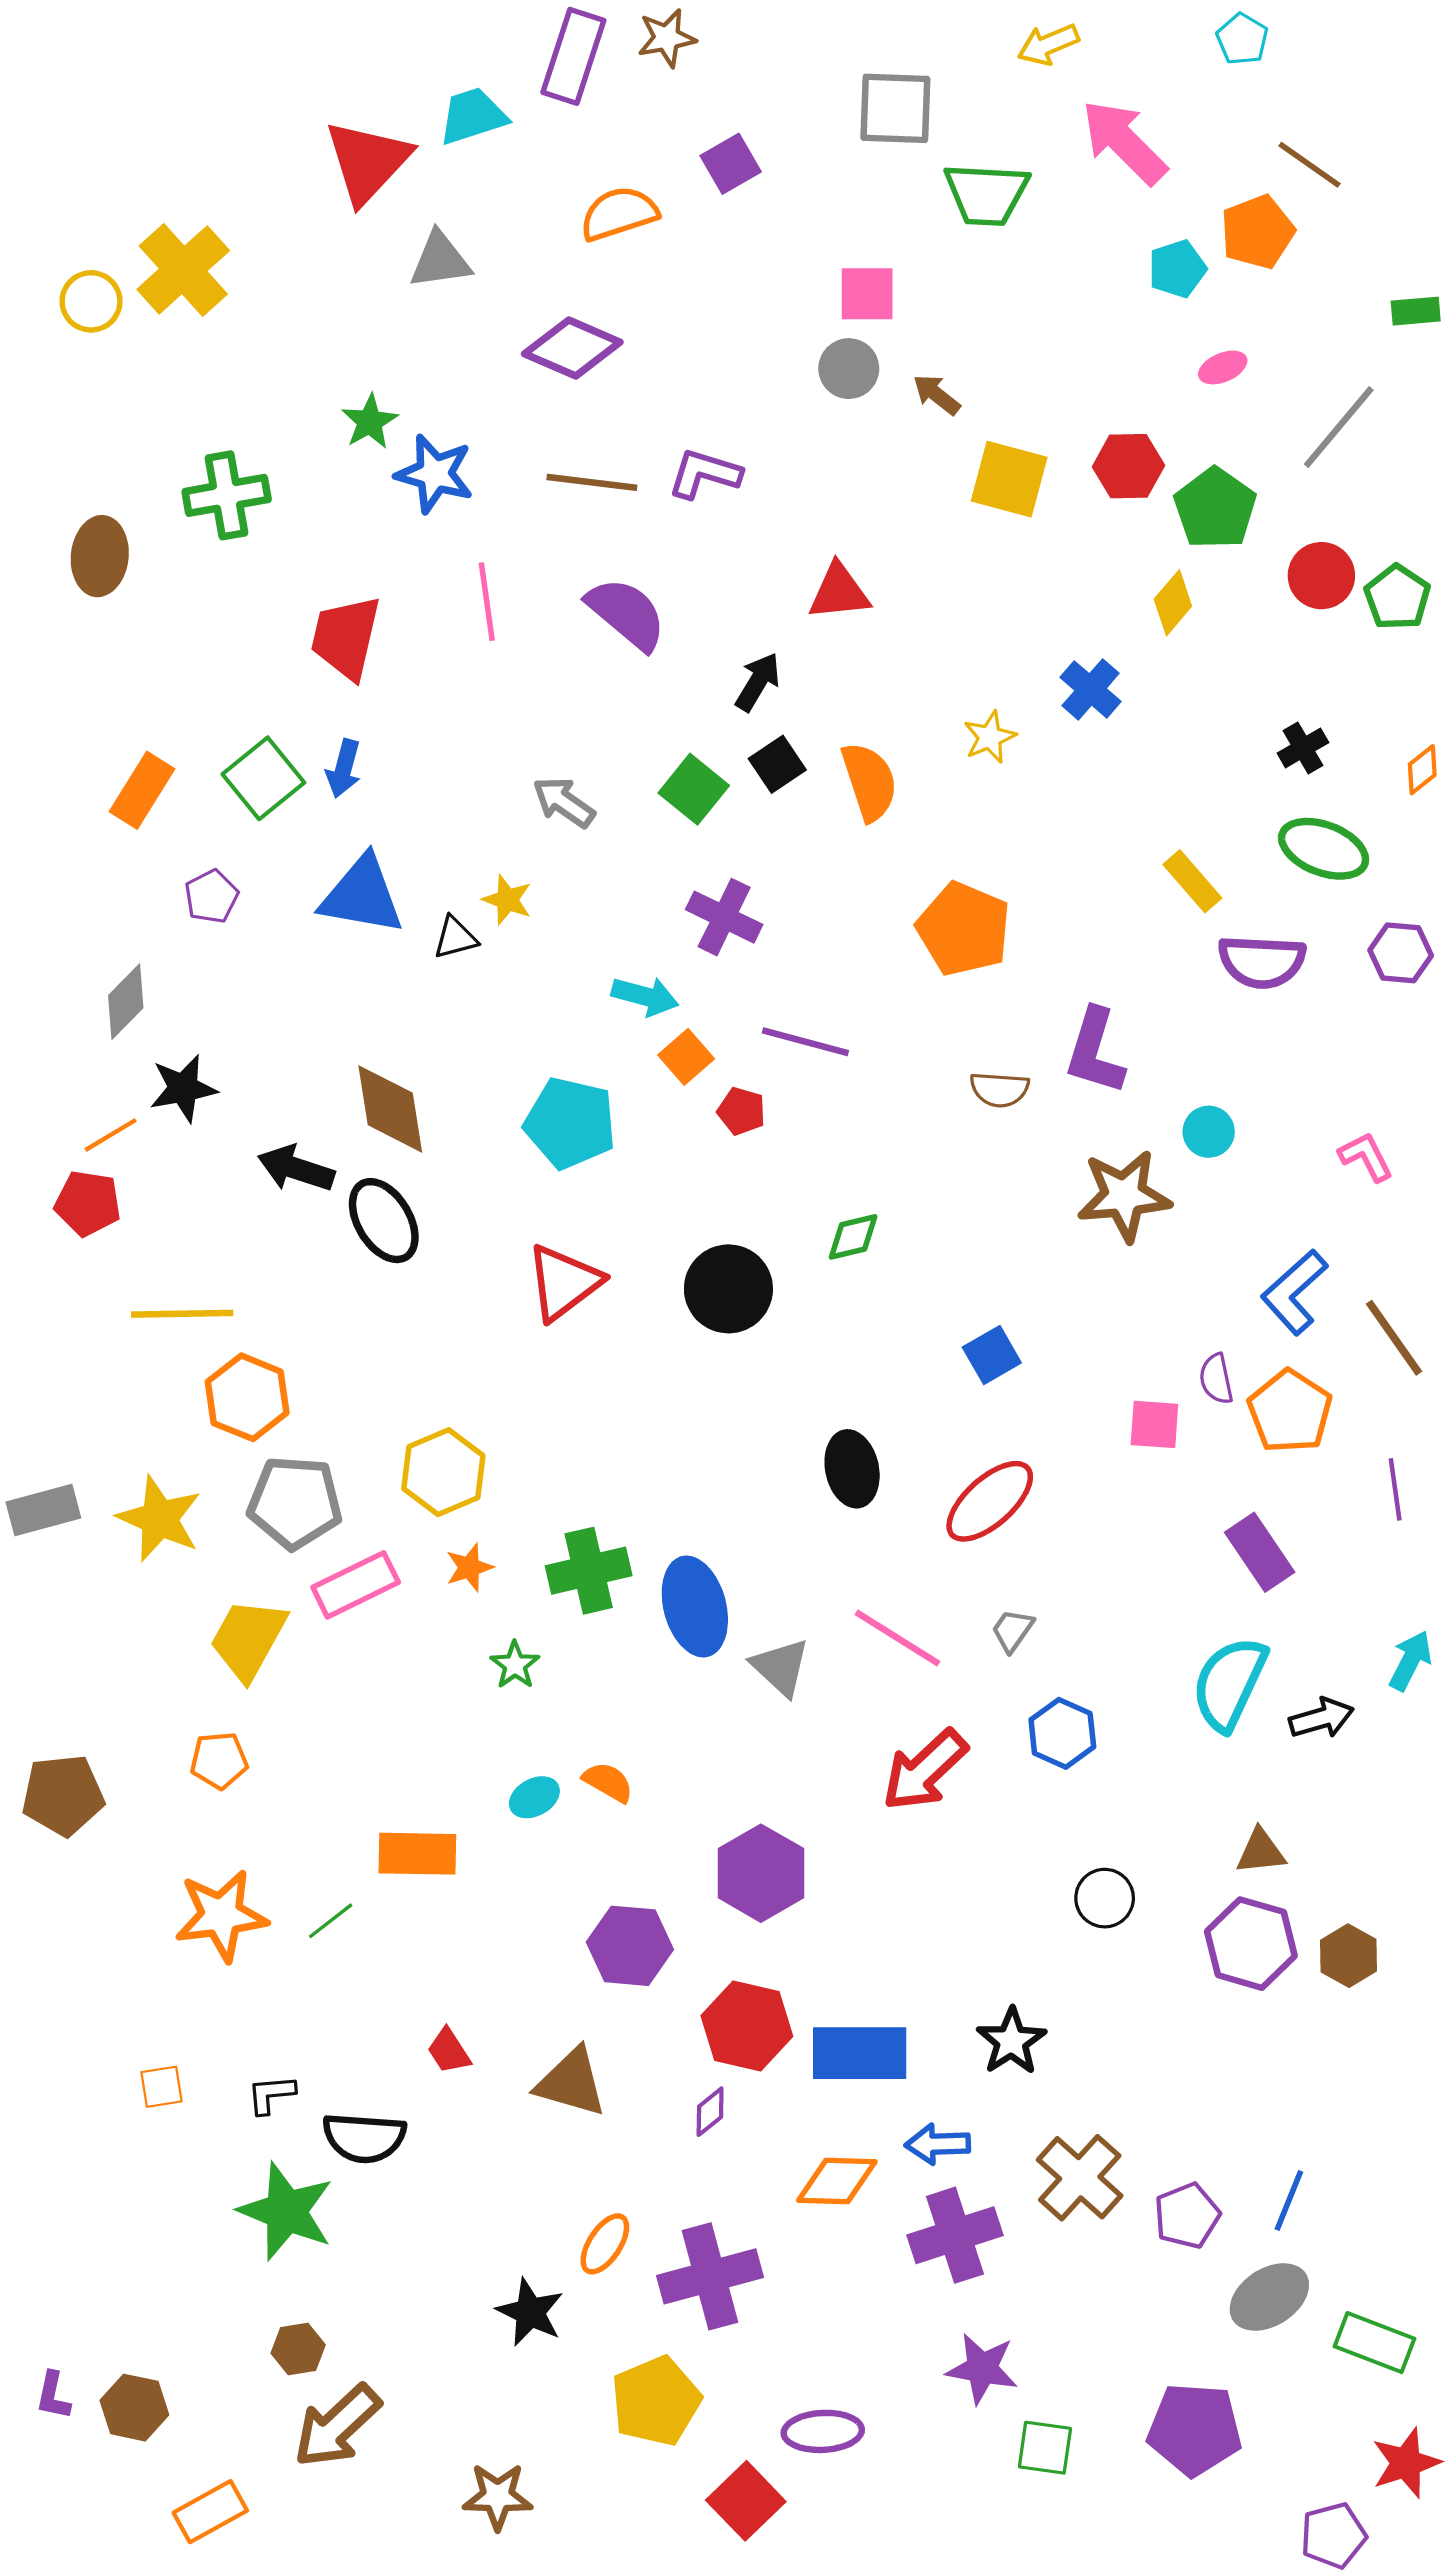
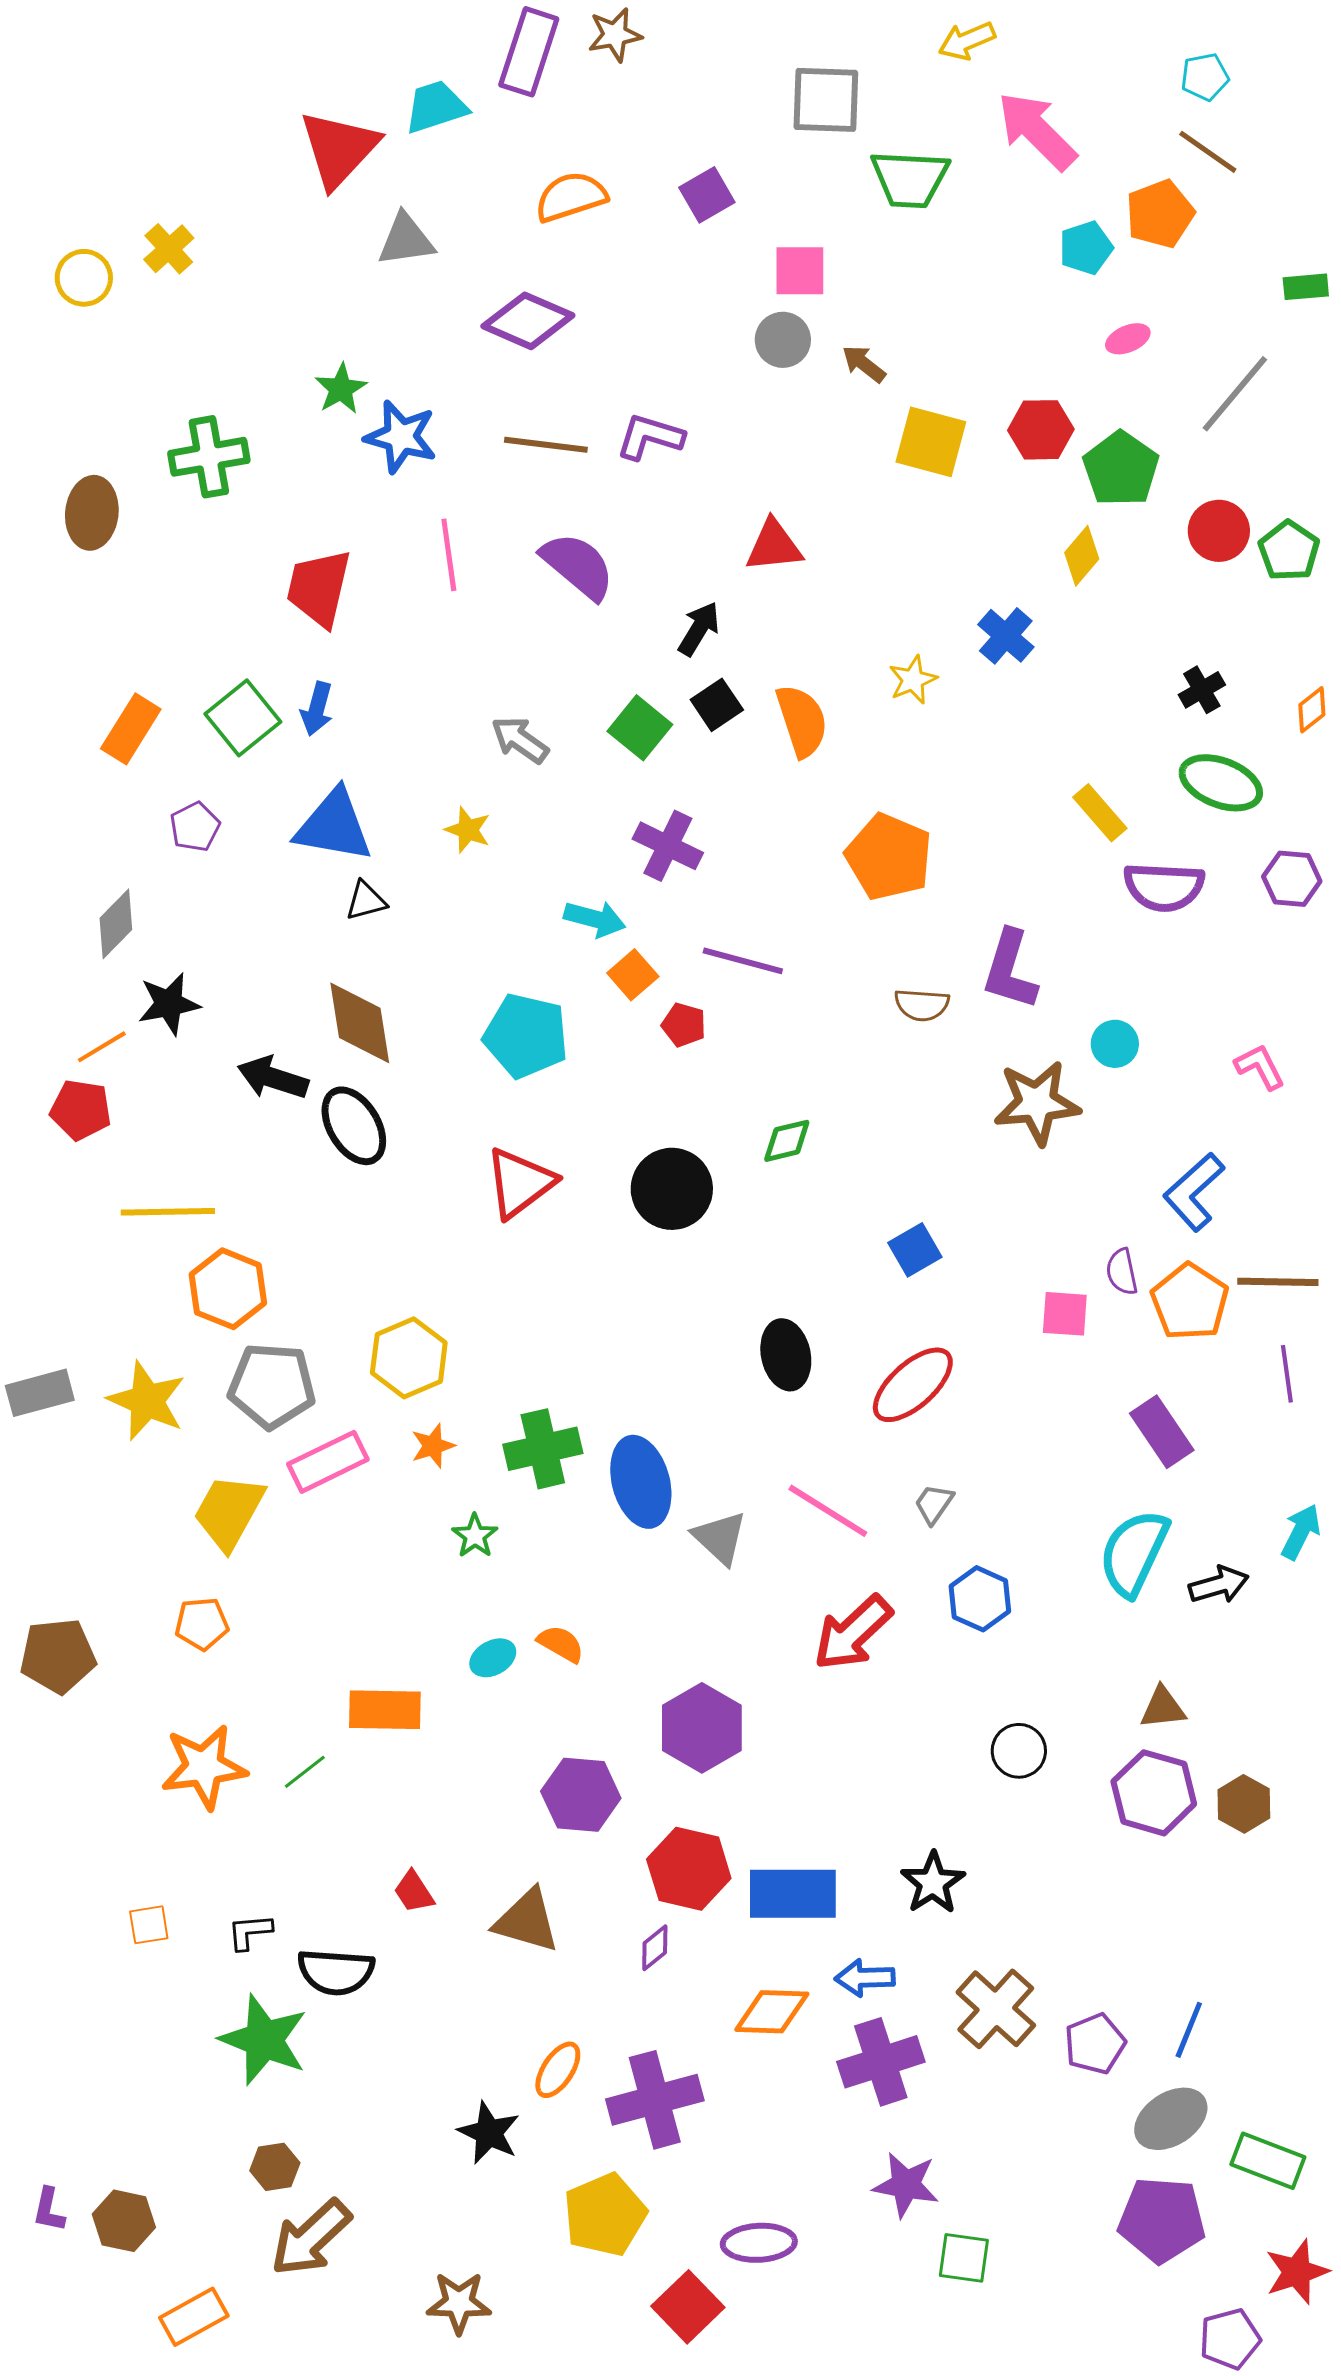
cyan pentagon: (1242, 39) -> (1205, 77), moved, turned 30
purple square: (731, 164) -> (707, 195), moved
yellow cross: (183, 270) -> (169, 249), size x0.6
black triangle: (455, 938) -> (366, 901), moved
brown line: (1394, 1338) -> (1278, 1282), moved, turned -54
purple pentagon: (1195, 2429) -> (1162, 2220), moved

